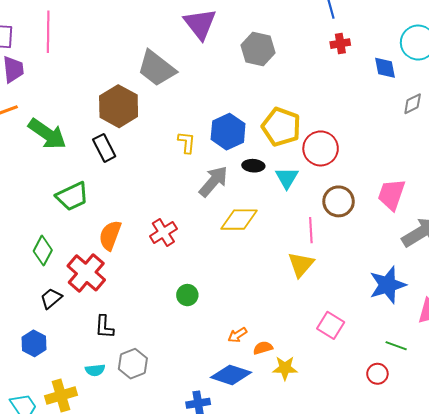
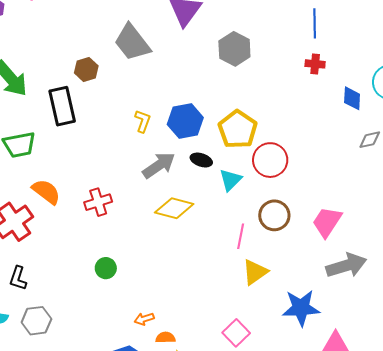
brown hexagon: (119, 106) -> (86, 69), size x0.6
black rectangle: (104, 148) -> (62, 106), size x1.4
orange semicircle: (110, 235) -> (46, 192), turned 92
yellow triangle: (301, 264) -> (255, 272), moved

